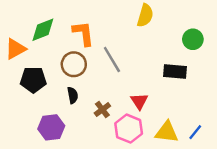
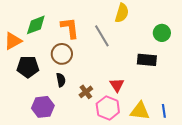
gray line: (112, 60) -> (102, 36), moved
blue line: (195, 132) -> (164, 111), turned -48

